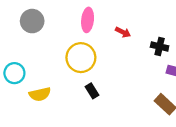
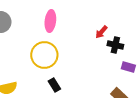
red arrow: (123, 32) -> (101, 32), moved, turned 104

